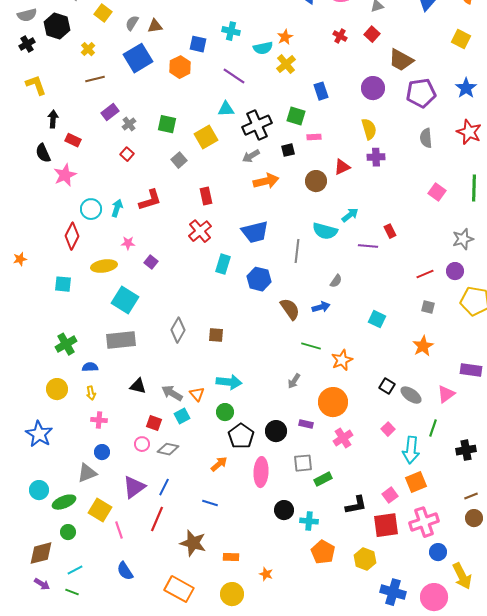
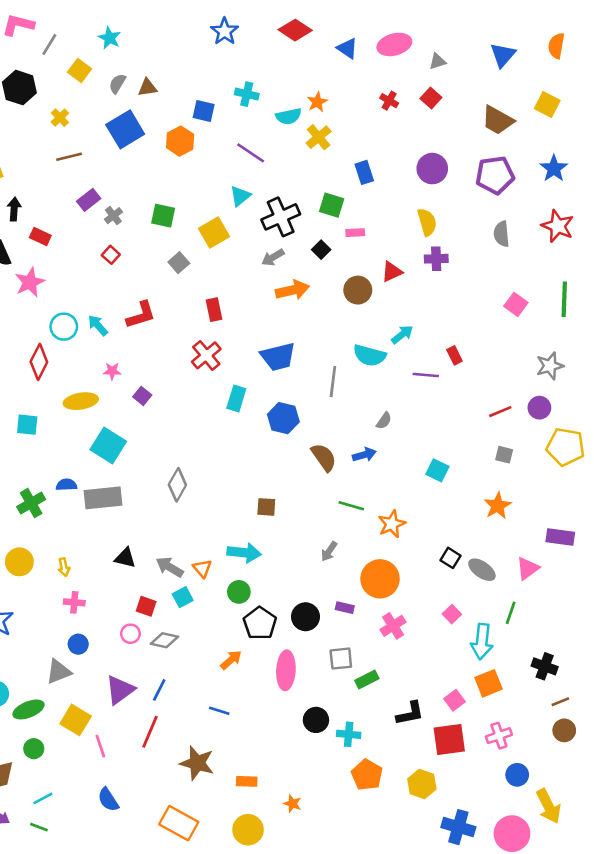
brown trapezoid: (401, 60) -> (498, 120), moved
cyan triangle: (226, 109) -> (240, 196), turned -36
black square: (288, 150) -> (321, 250), turned -32
cyan arrow: (117, 208) -> (98, 325), turned -60
brown square: (216, 335) -> (266, 507), moved
blue semicircle: (90, 367) -> (66, 485), moved
black cross: (466, 450) -> (545, 666), moved, turned 30
pink cross: (424, 522) -> (499, 736), size x0.7

